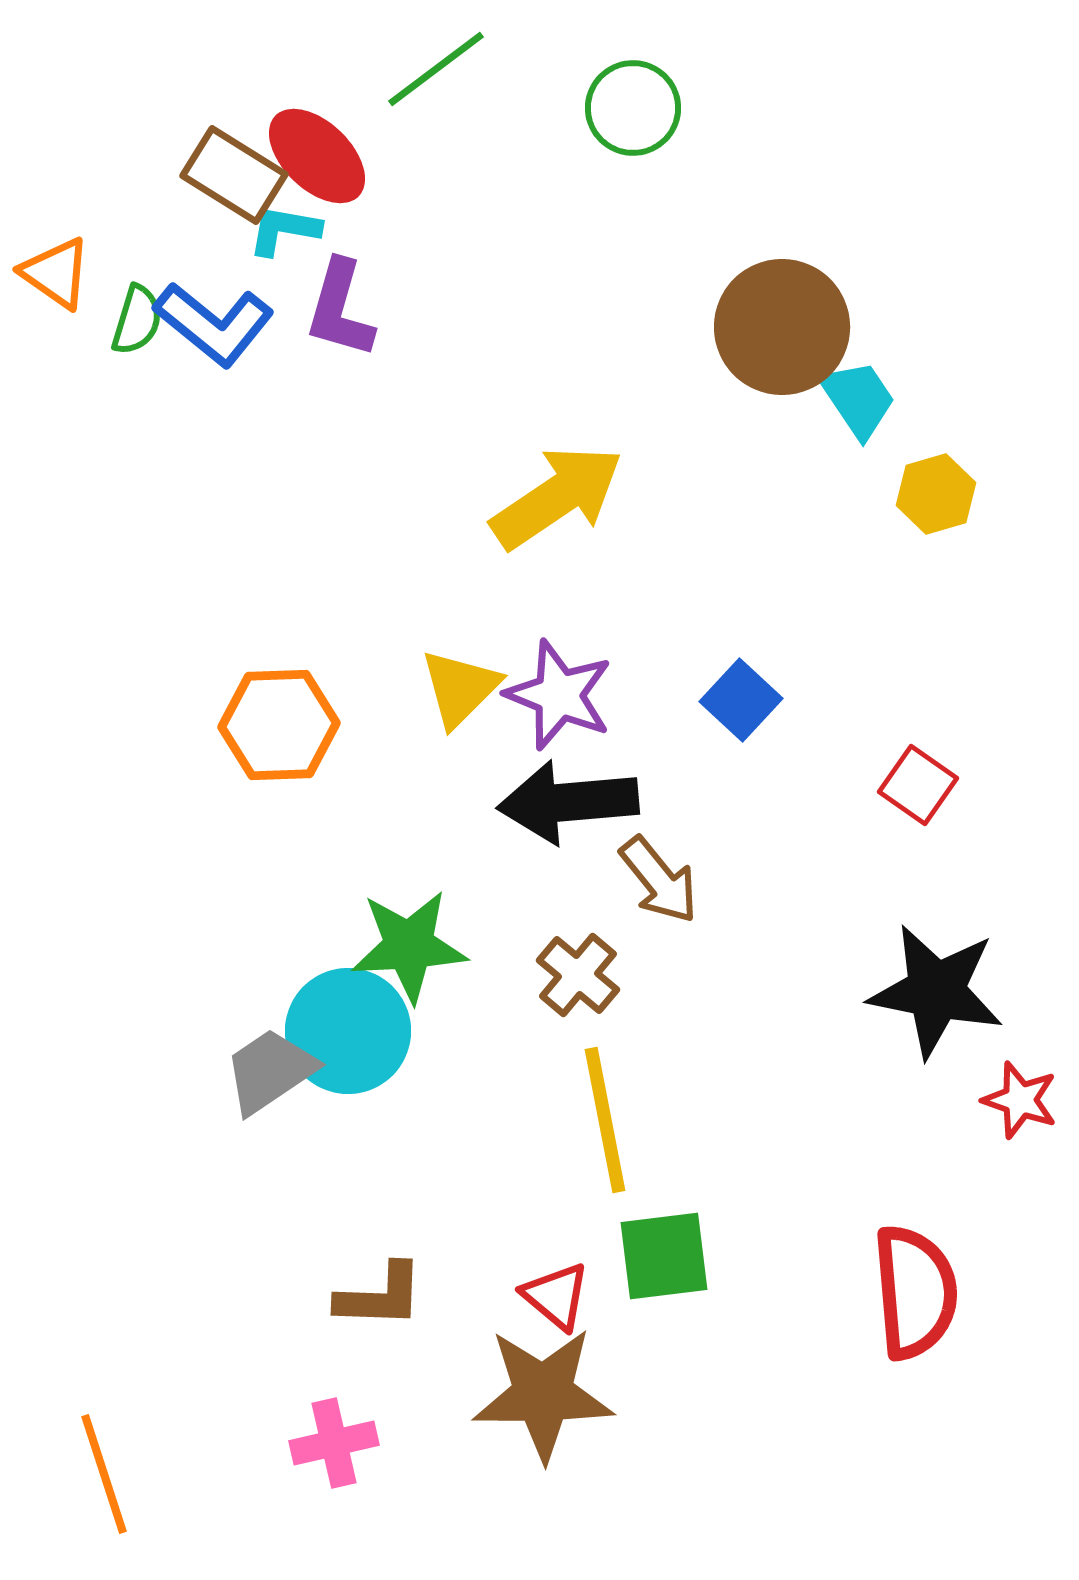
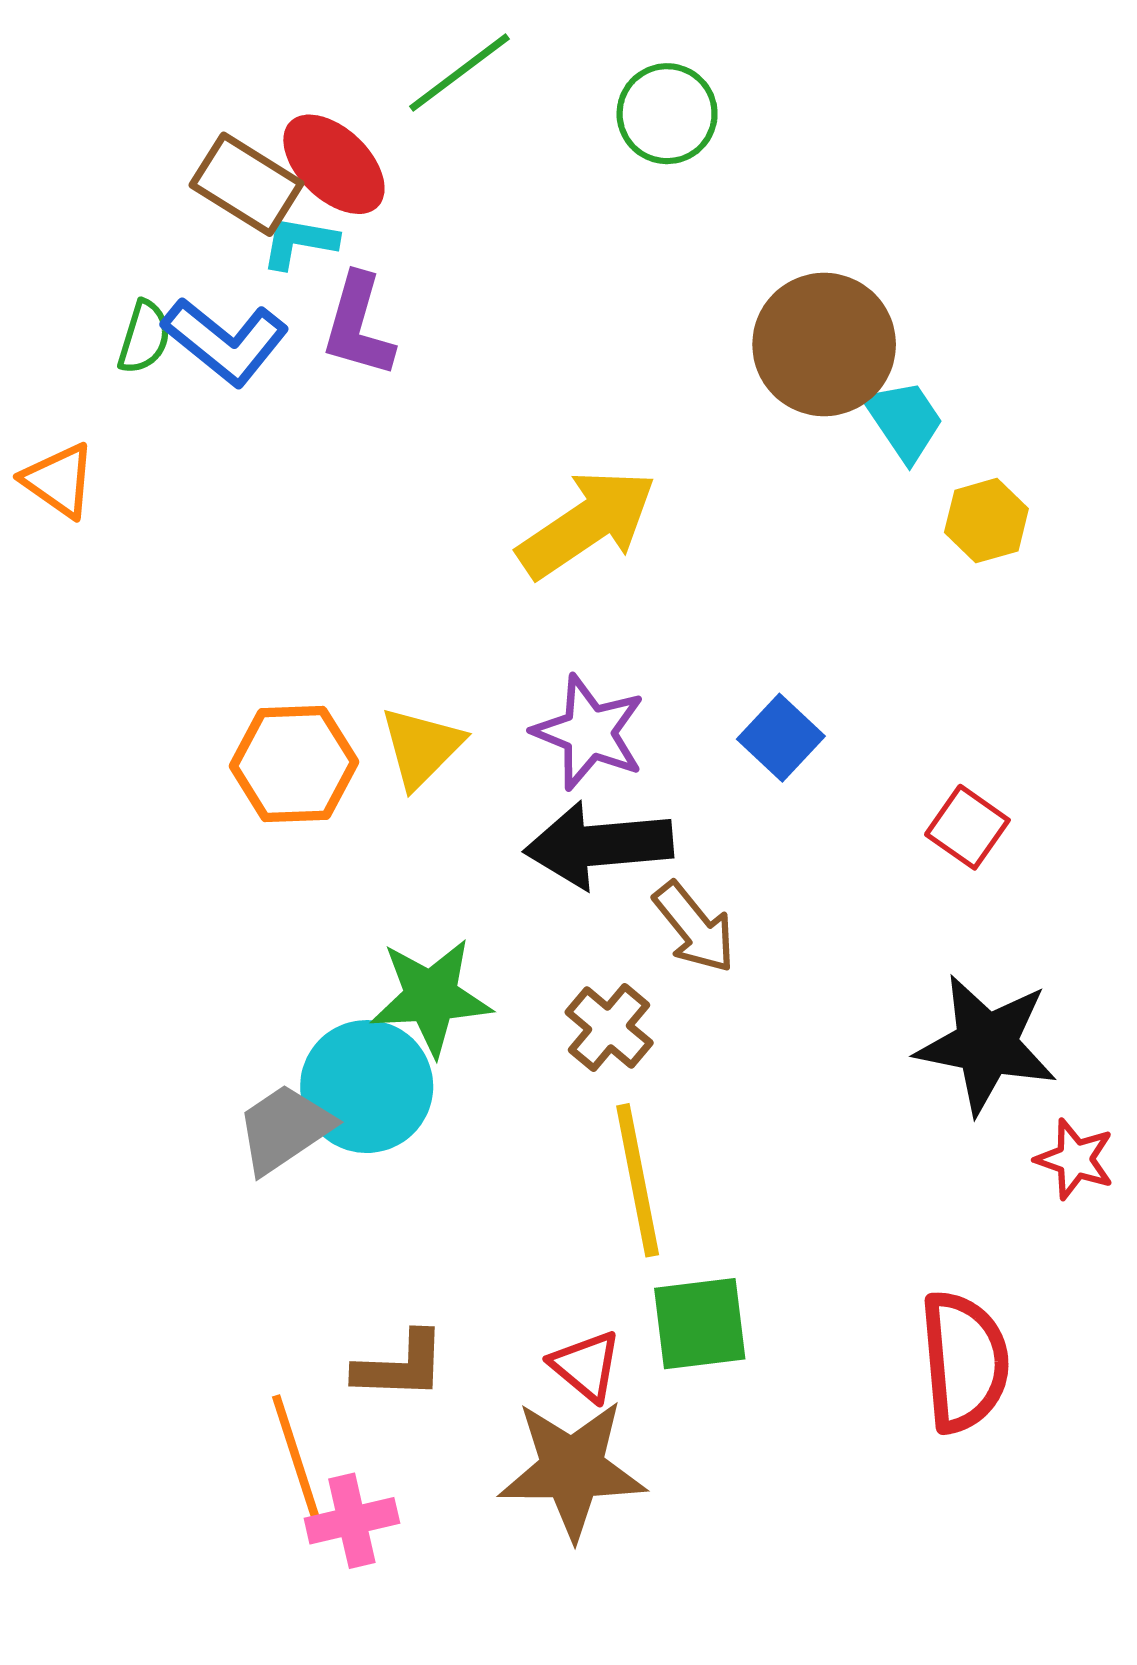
orange triangle: (56, 273) -> (59, 480), moved
yellow triangle: (460, 688) -> (421, 747), moved
orange line: (104, 1474) -> (296, 1458), moved

